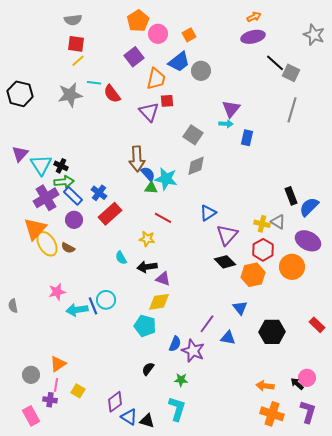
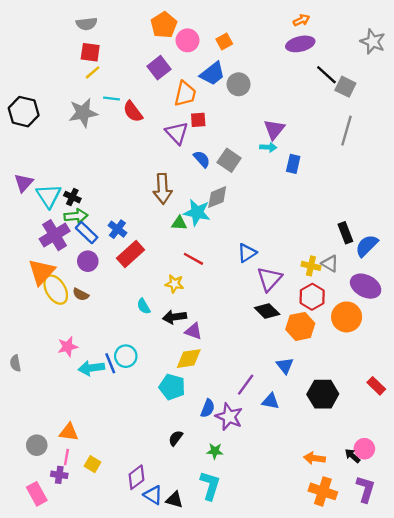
gray diamond: (196, 166) -> (217, 197), moved
blue semicircle: (148, 174) -> (202, 159), moved
orange triangle: (58, 364) -> (69, 432), turned 42

